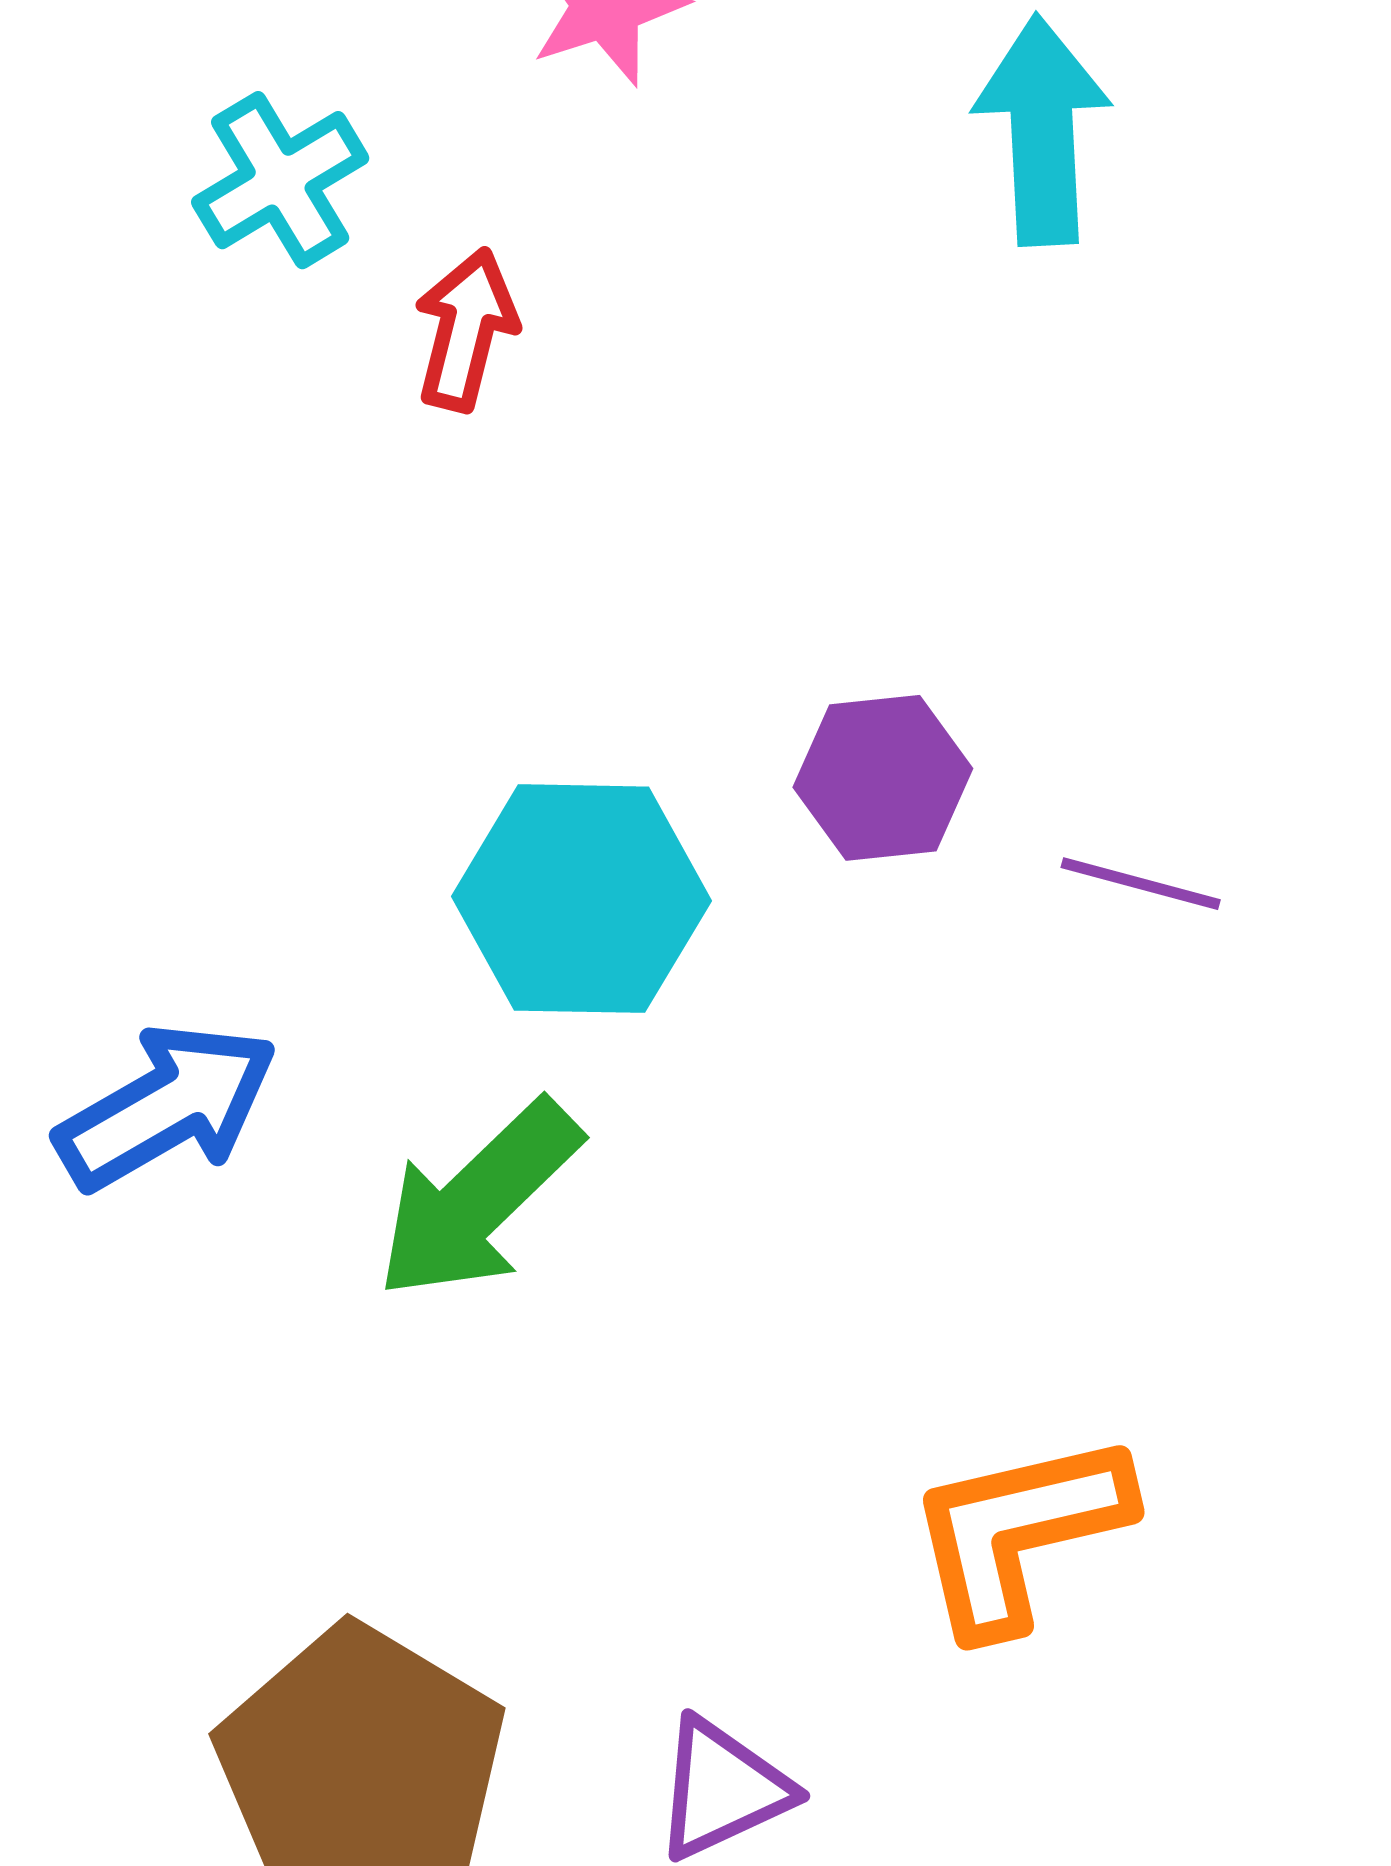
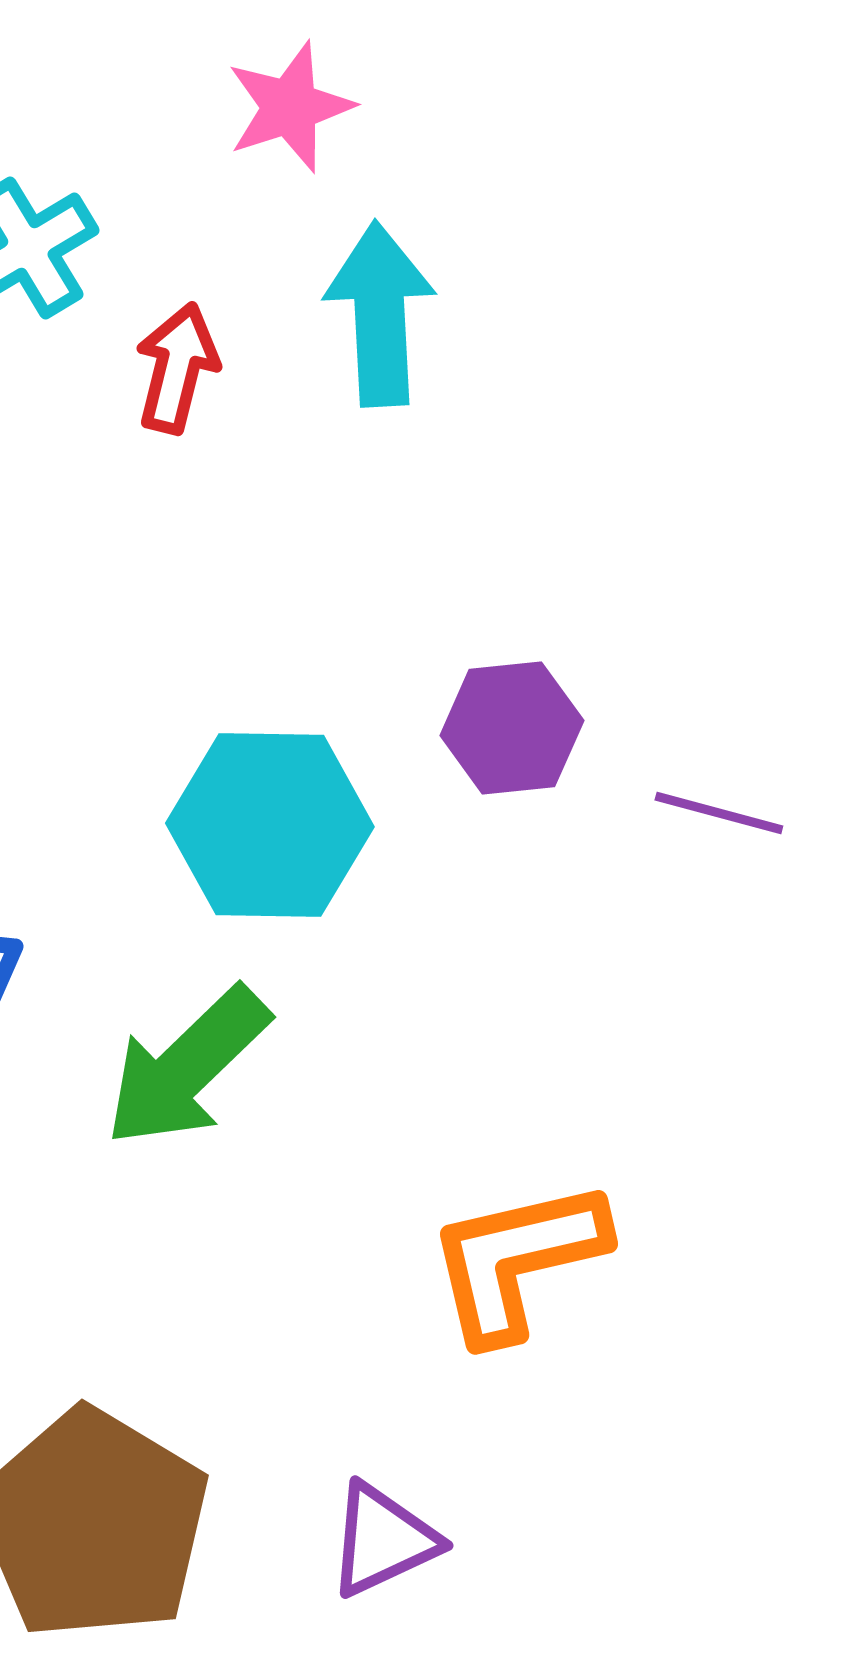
cyan arrow: (1042, 130) -> (380, 314), moved
orange L-shape: (1019, 1532) -> (517, 1260), moved

